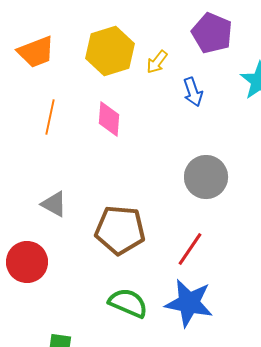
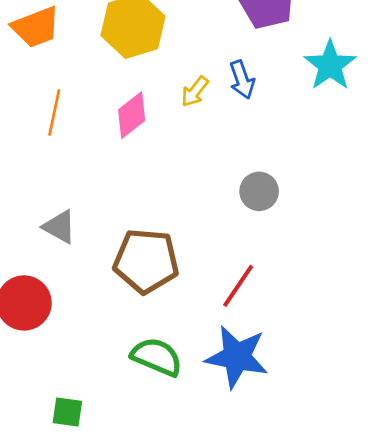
yellow arrow: (157, 62) -> (195, 92), moved
pink diamond: (109, 119) -> (132, 115), turned 48
gray circle: (206, 177) -> (259, 191), size x0.7

